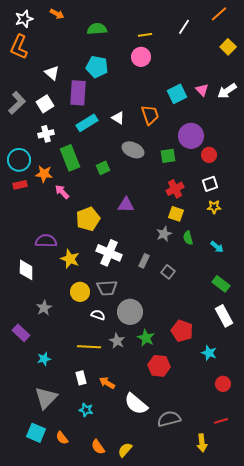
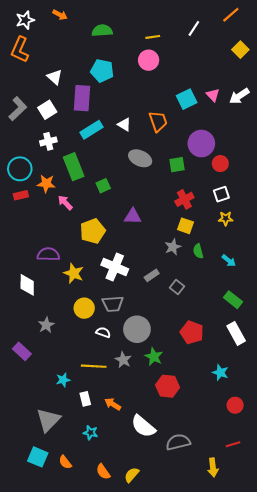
green square: (103, 168) -> (103, 186), moved
gray rectangle: (144, 261) -> (152, 275), turned 32
red pentagon: (182, 331) -> (192, 332), moved
cyan star: (44, 359) -> (63, 380), moved

